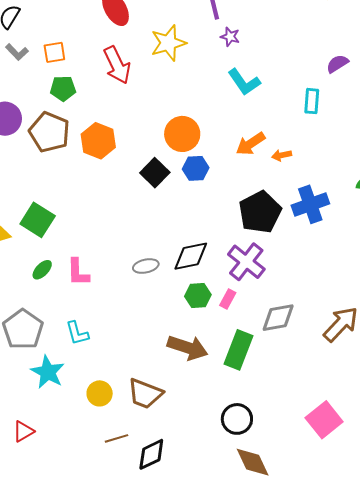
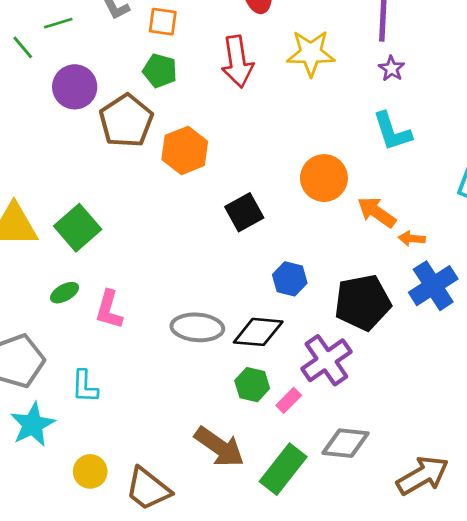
orange circle: (182, 134) -> (324, 178), moved
orange arrow: (250, 144) -> (377, 212), turned 52
blue hexagon: (196, 168) -> (290, 279), moved
blue cross: (310, 204) -> (433, 286), moved, turned -30
gray ellipse: (146, 266) -> (197, 327), size x1.5

